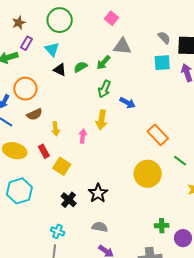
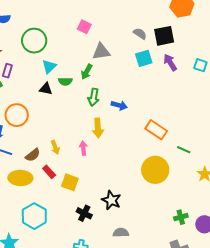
cyan triangle: (52, 49) -> (49, 67), moved, turned 42
green semicircle: (81, 67) -> (65, 81), turned -136
brown semicircle: (35, 114) -> (33, 155), moved

